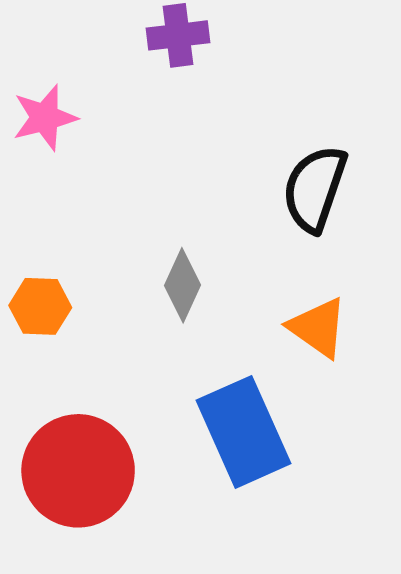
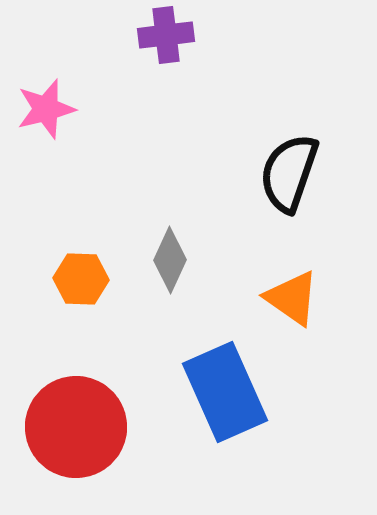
orange hexagon: (40, 306) -> (81, 279), moved

